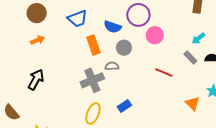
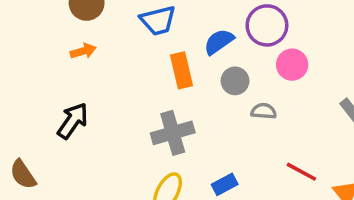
blue semicircle: (113, 27) -> (219, 42), turned 120
gray semicircle: (112, 66) -> (264, 111), moved
red line: (164, 72) -> (301, 172), moved

